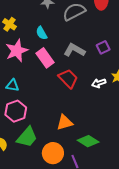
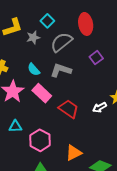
purple square: (103, 47) -> (96, 58), moved
gray L-shape: (74, 50) -> (61, 70), moved
pink hexagon: (16, 111) -> (40, 140), moved

